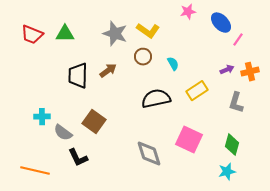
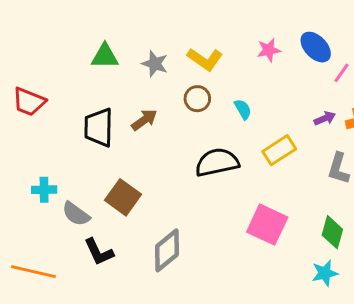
pink star: (188, 12) -> (269, 50), moved
green triangle: (65, 34) -> (105, 56), moved
gray star: (115, 34) -> (155, 64), size x0.7
red trapezoid: (32, 35) -> (29, 102), moved
gray diamond: (149, 154) -> (167, 250), moved, turned 68

